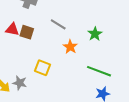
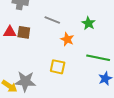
yellow square: (43, 68) -> (58, 67), moved
gray star: (20, 83) -> (25, 81), size x1.5

